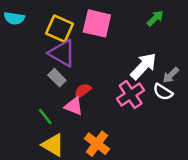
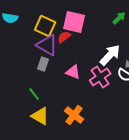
gray rectangle: (57, 78) -> (43, 64), turned 64
red semicircle: (83, 91) -> (64, 37), moved
pink triangle: (74, 106) -> (73, 72), moved

